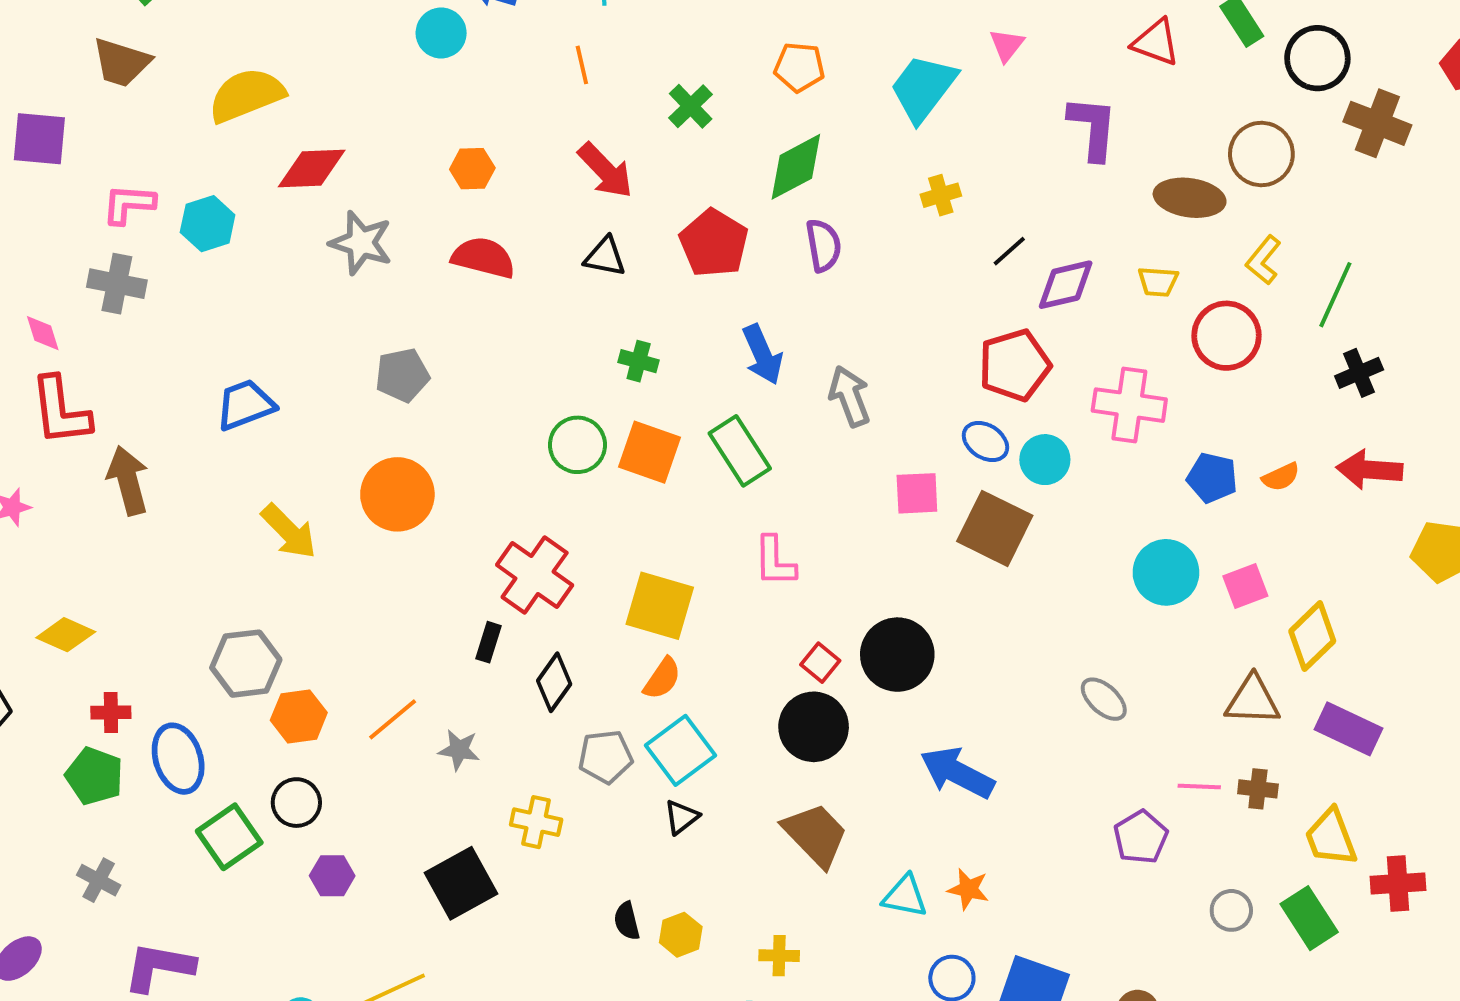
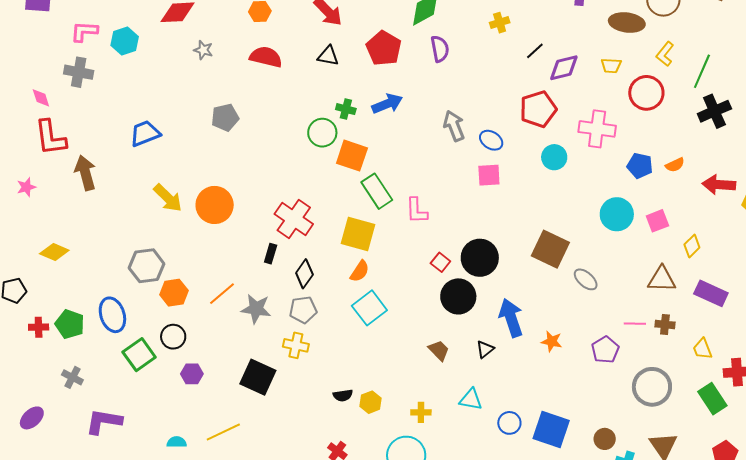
gray star: (361, 243) -> (203, 50), size x0.6
blue arrow: (762, 355) -> (387, 104), moved, turned -88
black cross: (1359, 373) -> (714, 111), size x1.4
blue ellipse: (985, 441) -> (491, 140), moved
green circle: (577, 445) -> (322, 133), moved
green rectangle: (740, 451) -> (377, 191), moved
red arrow: (1370, 470) -> (719, 185), moved
orange circle: (397, 494) -> (215, 205), moved
brown square: (995, 528) -> (550, 249), moved
yellow diamond: (1312, 636) -> (692, 246), size x0.7
red cross: (111, 712) -> (39, 327), moved
black circle: (814, 727) -> (458, 296), moved
gray star: (459, 750) -> (256, 309), size x1.4
gray pentagon: (606, 757) -> (303, 310), moved
blue arrow: (957, 773) -> (511, 318), turned 45
black triangle: (681, 817) -> (485, 349), moved
brown trapezoid: (815, 835) -> (439, 350), size x0.6
yellow trapezoid: (1331, 837) -> (702, 349), size x0.7
black square: (461, 883) -> (258, 377), turned -36
orange star: (968, 889) -> (552, 341), moved
cyan triangle: (905, 896) -> (471, 399), moved
gray circle: (1231, 910) -> (652, 387), size x1.8
green rectangle: (1309, 918) -> (712, 399), moved
black semicircle: (627, 921) -> (343, 395), turned -84

